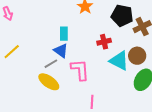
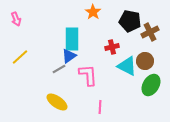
cyan rectangle: (64, 34) -> (72, 39), size x1.6
blue triangle: (61, 51) -> (69, 56), turned 49
yellow ellipse: (49, 82) -> (57, 102), moved

